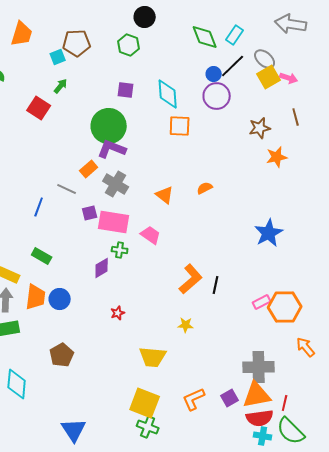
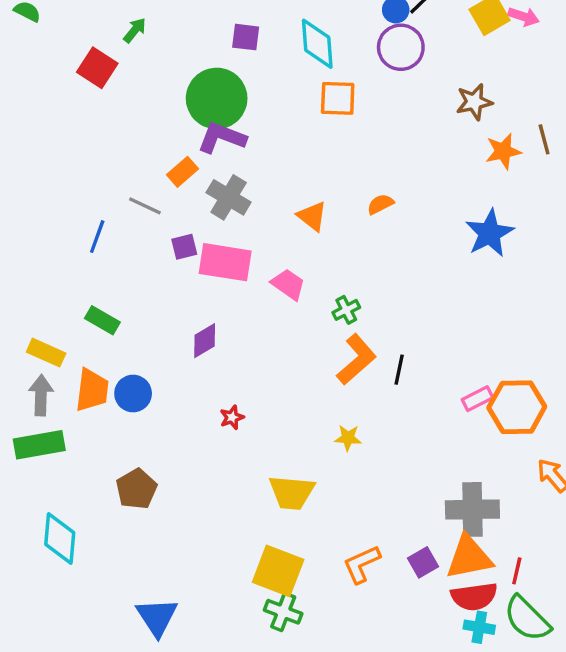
brown line: (296, 117) -> (544, 139), moved
blue star: (269, 233) -> (490, 233), moved
green cross: (120, 250) -> (346, 310), moved, turned -35

